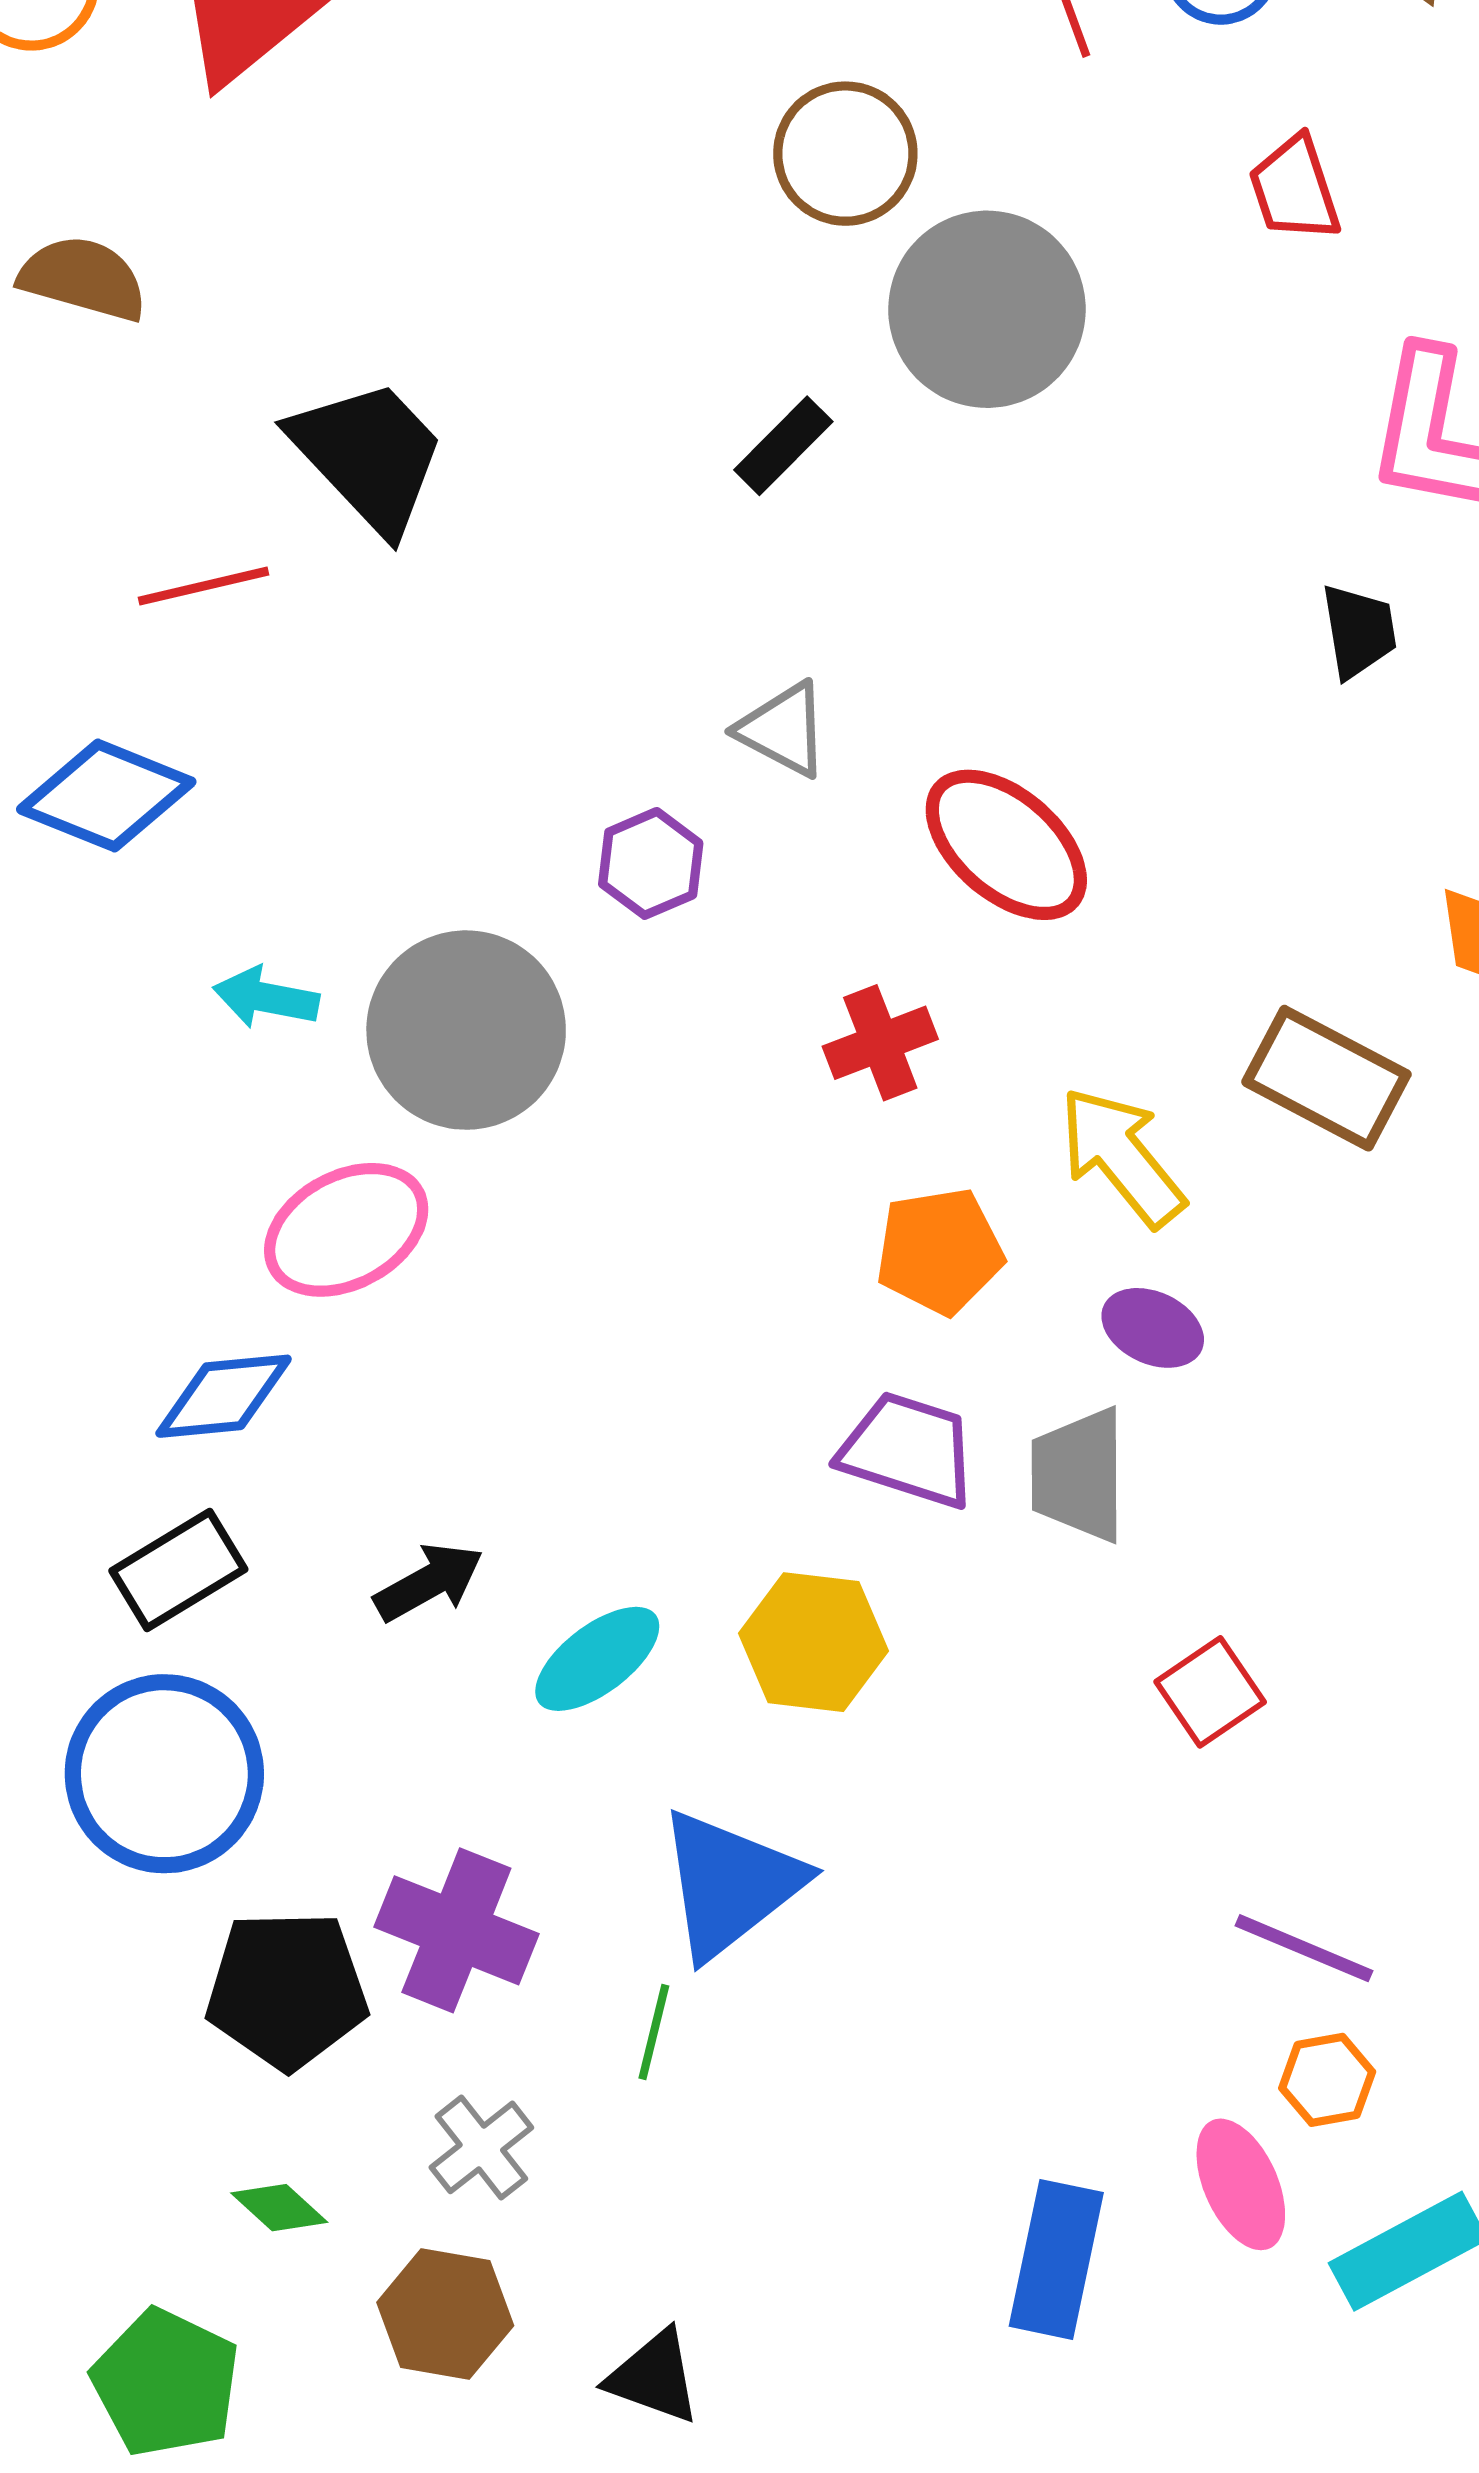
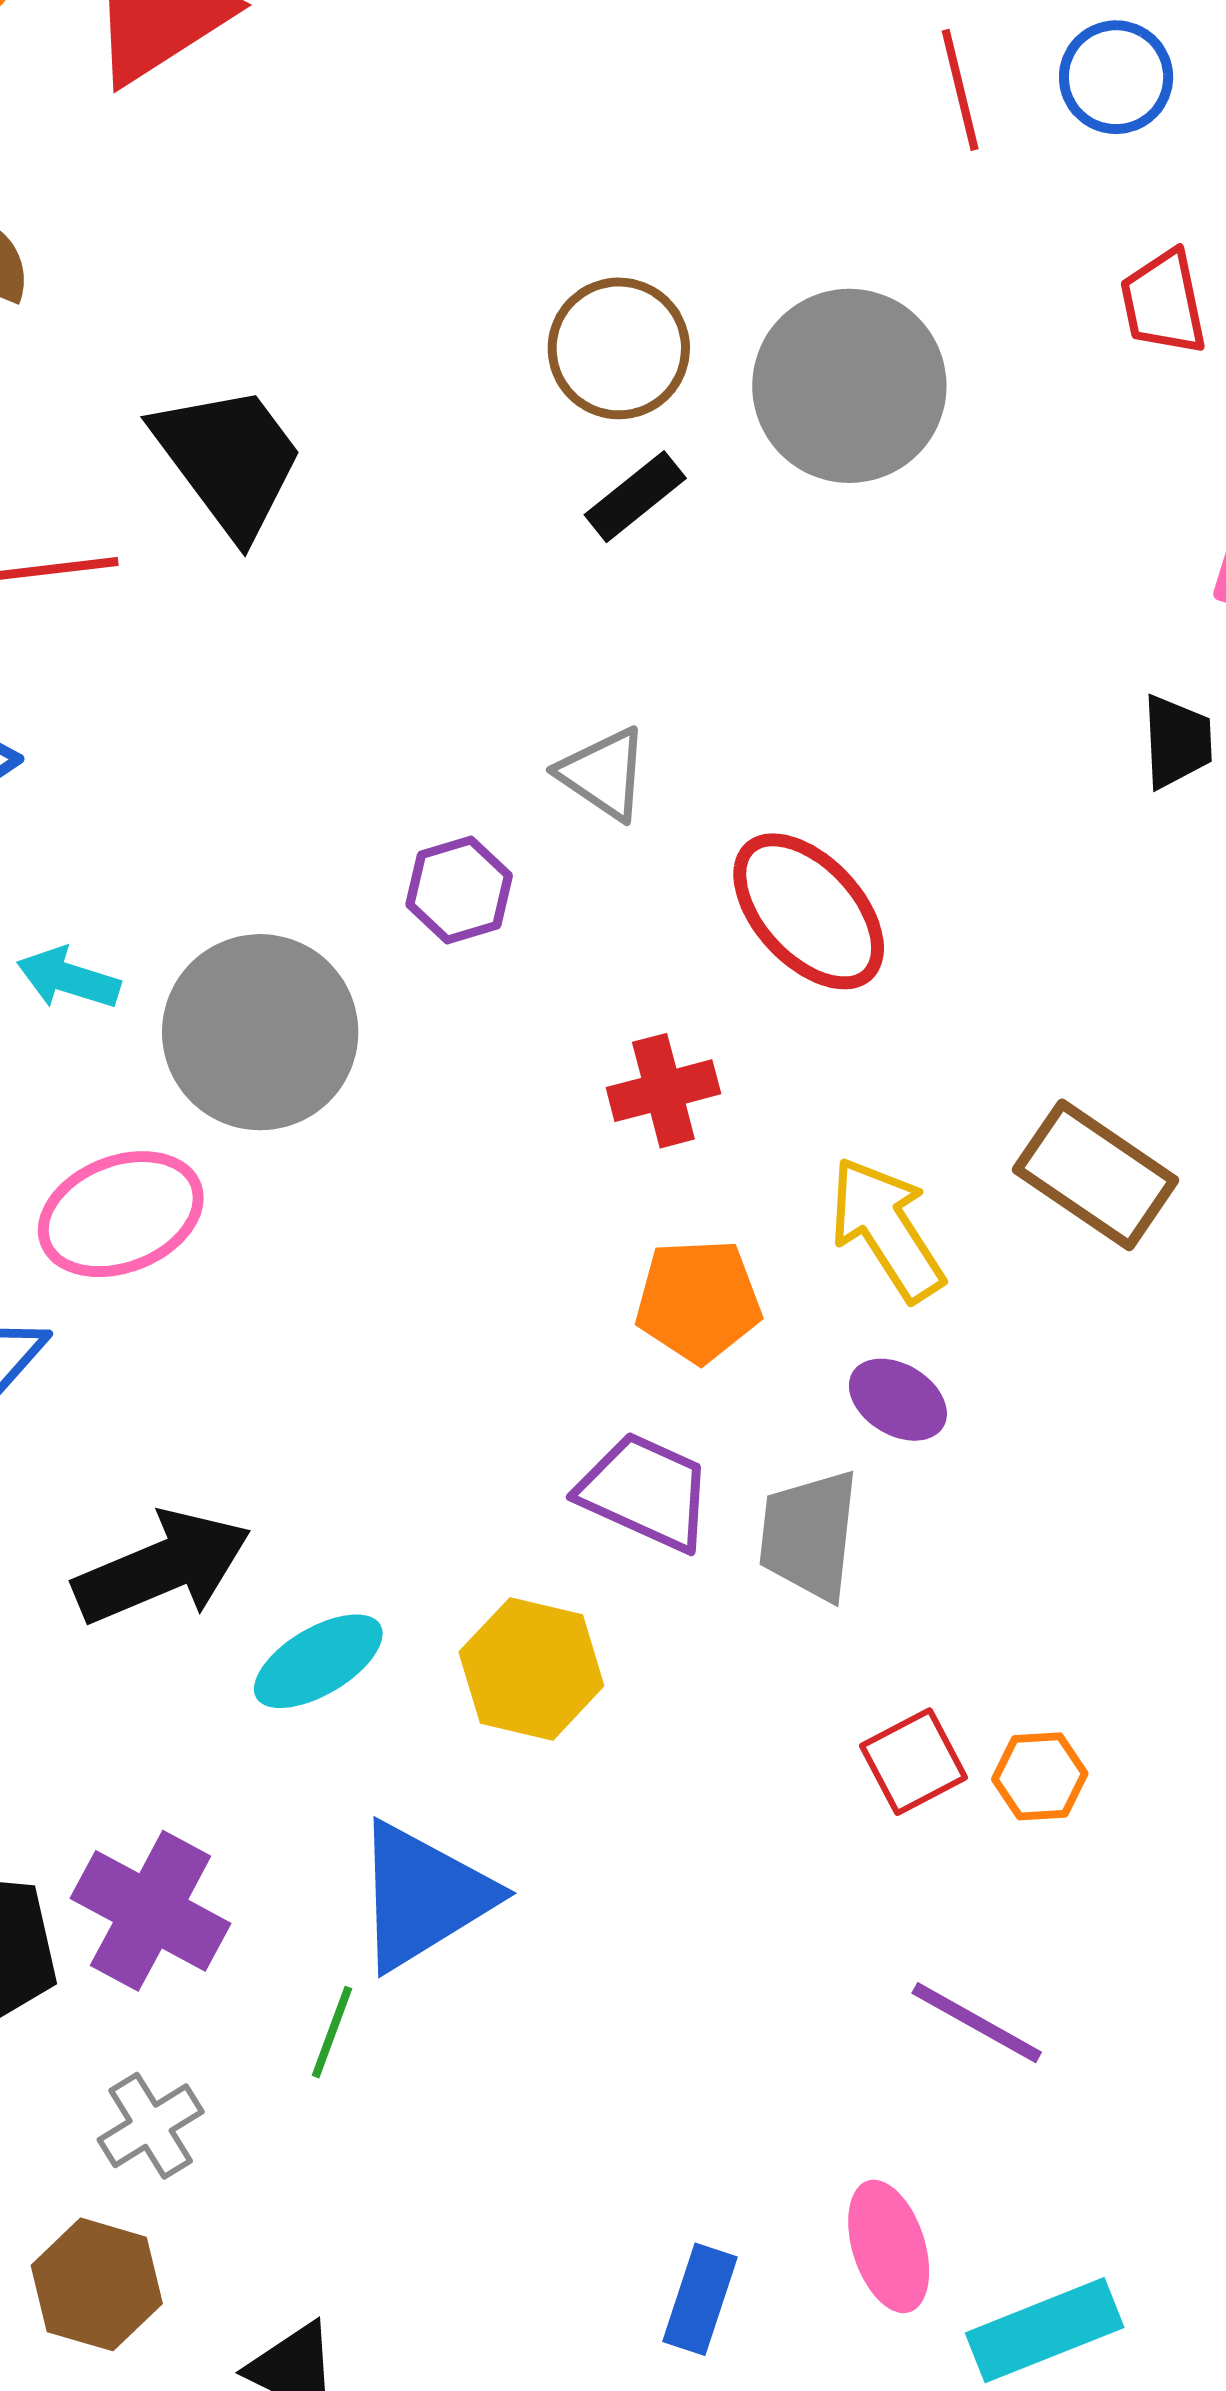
brown circle: (845, 154) -> (619, 348), moved
black arrow: (429, 1582) -> (162, 1567), size x1.6
orange hexagon: (1327, 2080) -> (1040, 1776), moved
blue rectangle: (1056, 2259) -> (700, 2299), size x0.7

